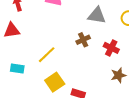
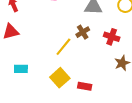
yellow line: (47, 55) -> (63, 47), moved

